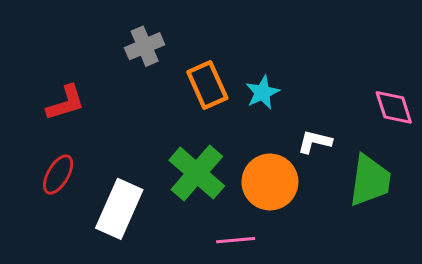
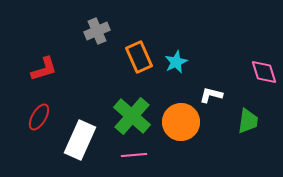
green trapezoid: (370, 180) -> (248, 121), size x0.7
pink line: (236, 240) -> (134, 155), moved

